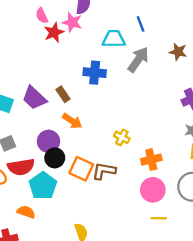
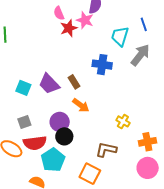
cyan trapezoid: (114, 39) -> (120, 36), turned -75
orange square: (81, 169) -> (90, 174), moved

